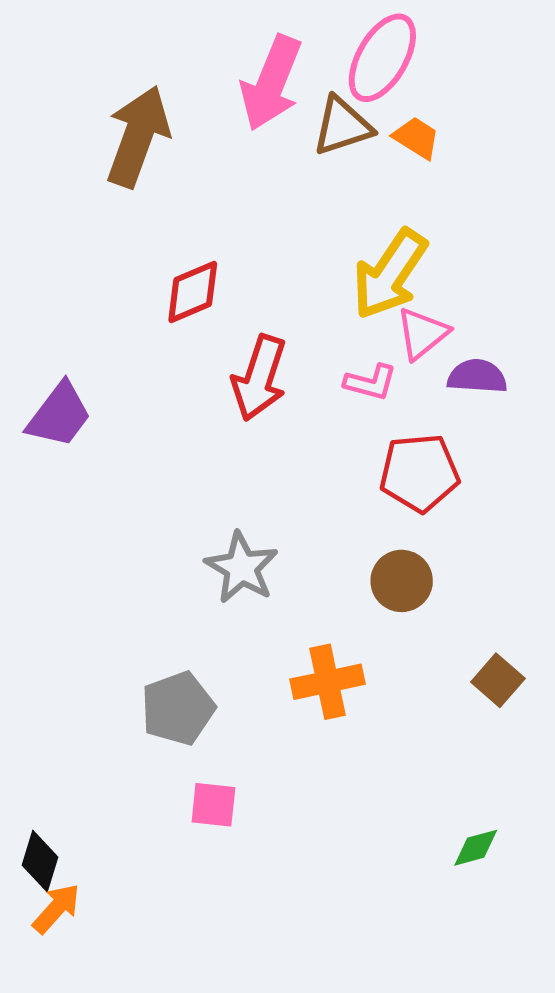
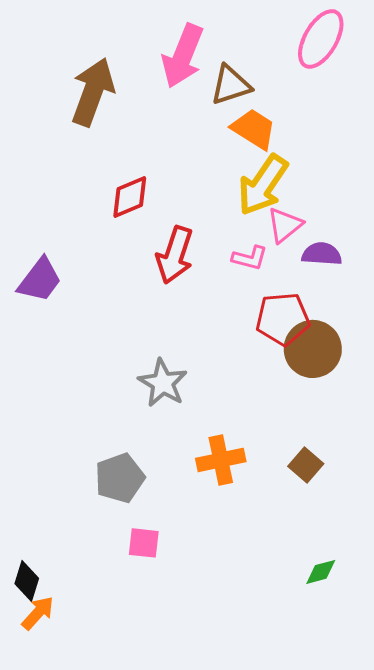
pink ellipse: (382, 58) -> (321, 39), moved
orange trapezoid: (416, 138) -> (254, 129), moved, size x1.4
brown circle: (402, 581) -> (313, 349), moved, size x1.4
brown square: (498, 680) -> (306, 465), moved

